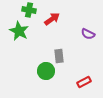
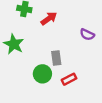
green star: (19, 31) -> (14, 44), moved
red rectangle: (84, 82) -> (69, 79), moved

